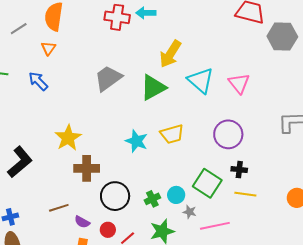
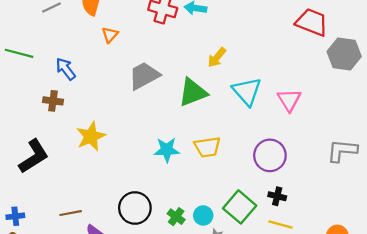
orange triangle: (48, 48) -> (110, 35), moved
yellow arrow: (170, 54) -> (217, 57), size x0.7
cyan star: (137, 141) -> (167, 150), turned -30
brown cross: (87, 168) -> (53, 101), moved, size x0.7
green cross: (152, 199) -> (176, 217), turned -35

